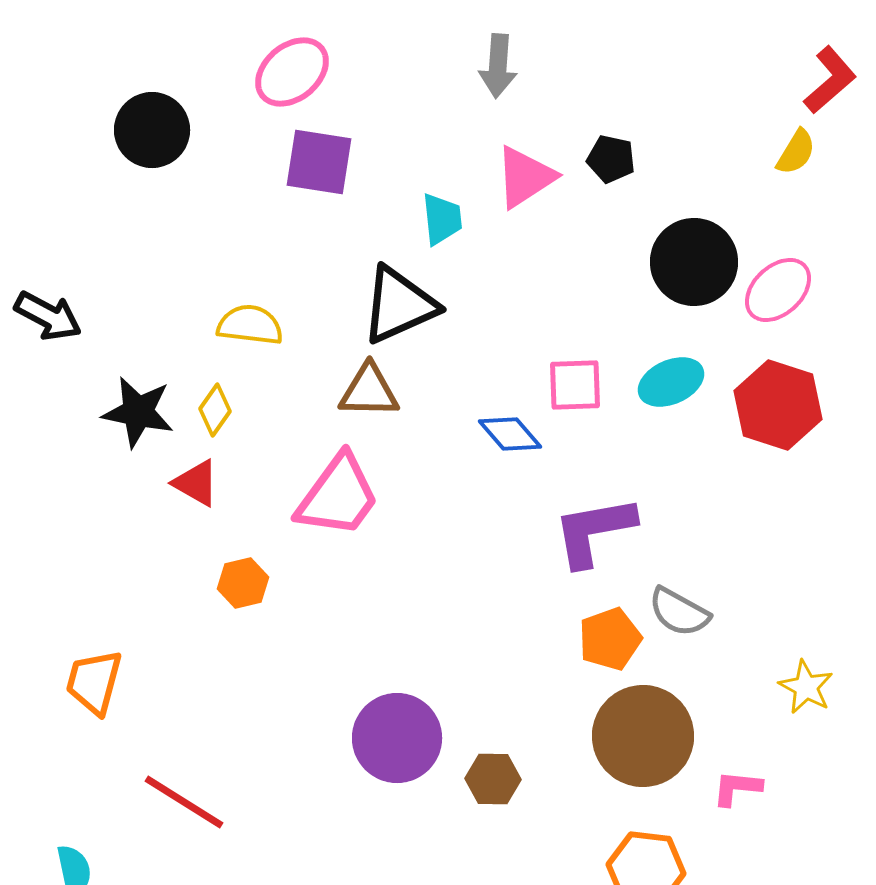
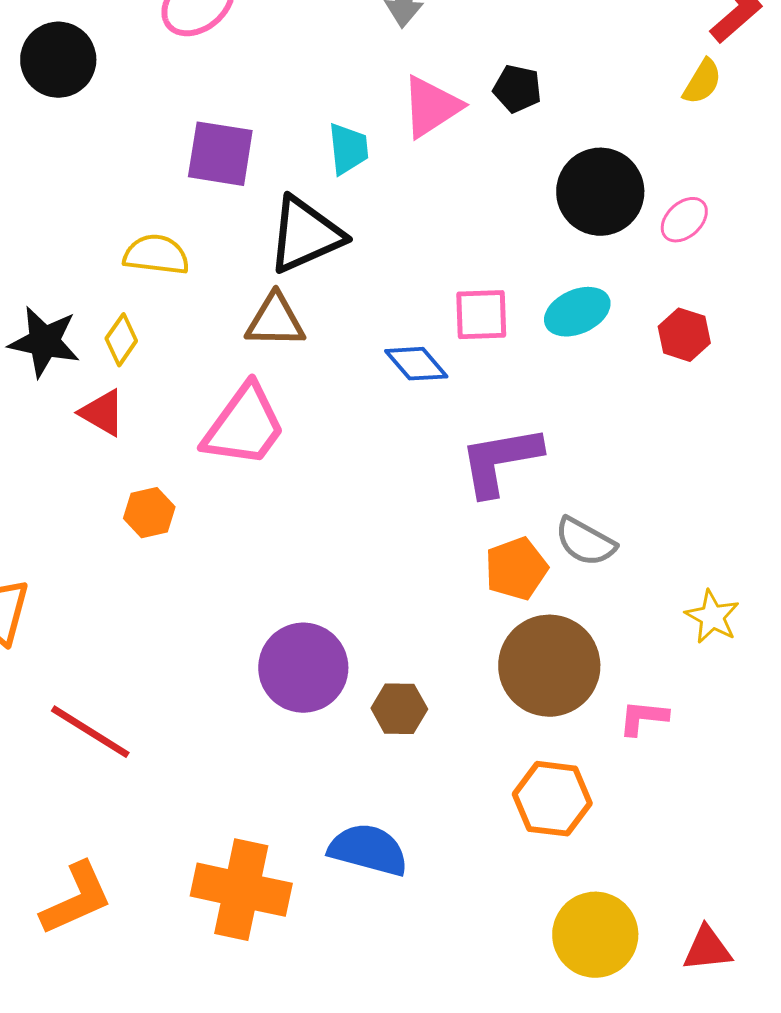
purple square: (319, 162) -> (220, 154), moved
pink ellipse: (778, 290) -> (684, 220), size x0.7
red hexagon: (778, 405) -> (684, 335), size x0.6

